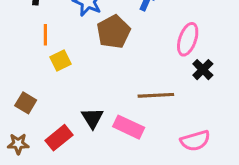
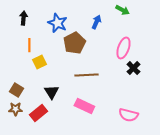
brown line: (156, 95) -> (86, 75), moved
black triangle: (92, 118) -> (51, 92), moved
pink semicircle: (195, 141) -> (128, 115), turned 30
brown star: (18, 144) -> (15, 109), moved

